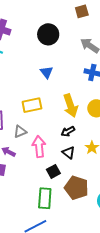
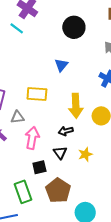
green rectangle: (45, 198) -> (23, 192), turned -40

